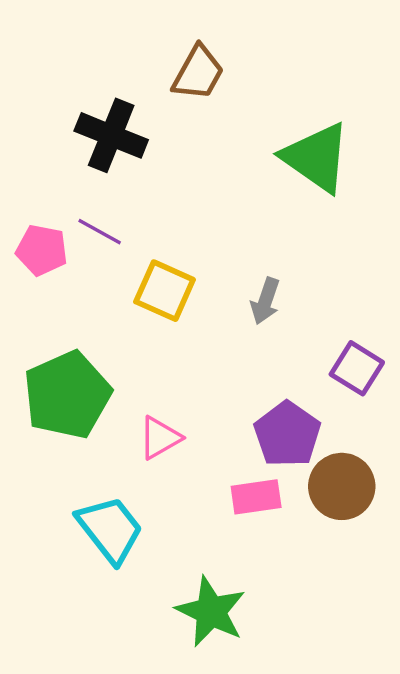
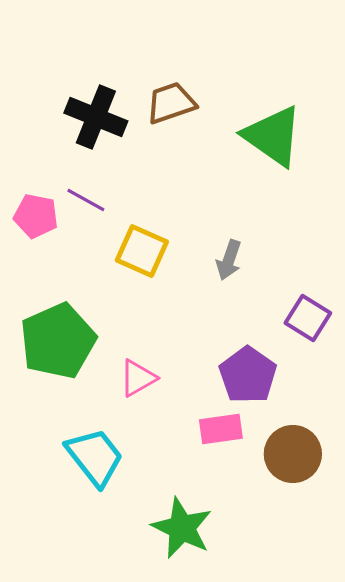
brown trapezoid: (198, 73) -> (171, 103), moved, turned -138
brown circle: (342, 486) -> (293, 454), moved

